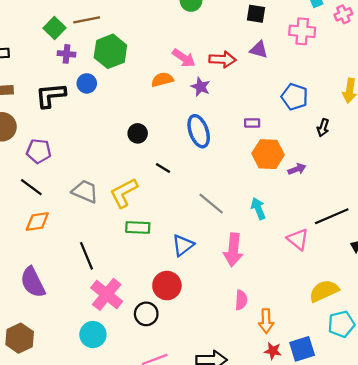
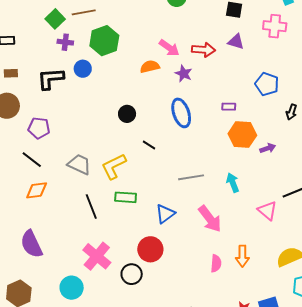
gray line: (211, 204) -> (191, 177), turned -50
pink arrow: (233, 250) -> (210, 219), turned -44
black line: (87, 256) -> (91, 206), moved
orange arrow: (266, 321) -> (242, 256), moved
cyan circle: (93, 335) -> (72, 288), moved

